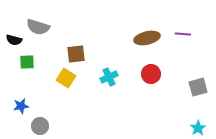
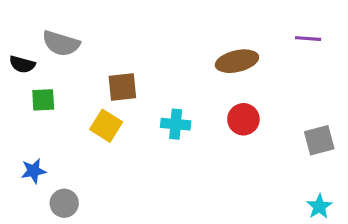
purple line: (183, 34) -> (308, 39), moved
cyan cross: (109, 77) -> (176, 124), turned 30

